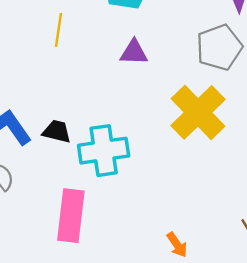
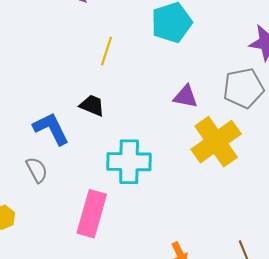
purple triangle: (134, 52) -> (186, 96), moved
black trapezoid: (57, 131) -> (92, 105), moved

